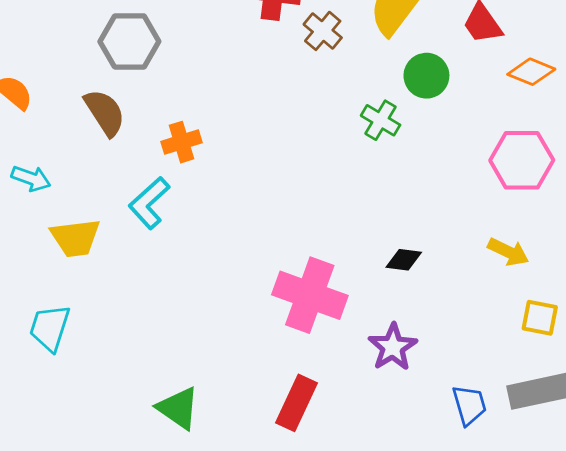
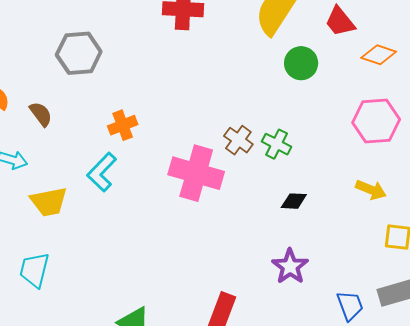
brown cross: (323, 31) -> (238, 140), moved
brown semicircle: (105, 112) -> (41, 114), moved, size x0.7
green cross: (381, 120) -> (277, 144), moved
pink cross: (310, 295) -> (196, 173), moved

